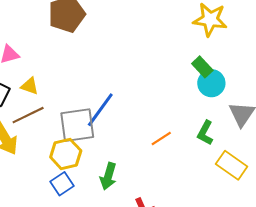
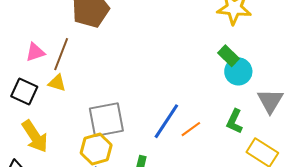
blue line: (100, 110) -> (166, 121), moved
brown line: (28, 115) -> (61, 54), moved, turned -40

